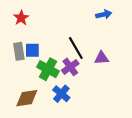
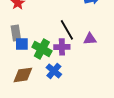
blue square: (32, 50) -> (22, 44), moved
purple cross: (70, 67) -> (62, 47), turned 35

